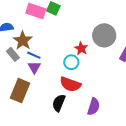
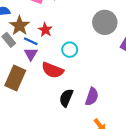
red star: (81, 48) -> (45, 30), moved
red semicircle: (70, 84) -> (53, 70), moved
black semicircle: (59, 103) -> (66, 98), moved

